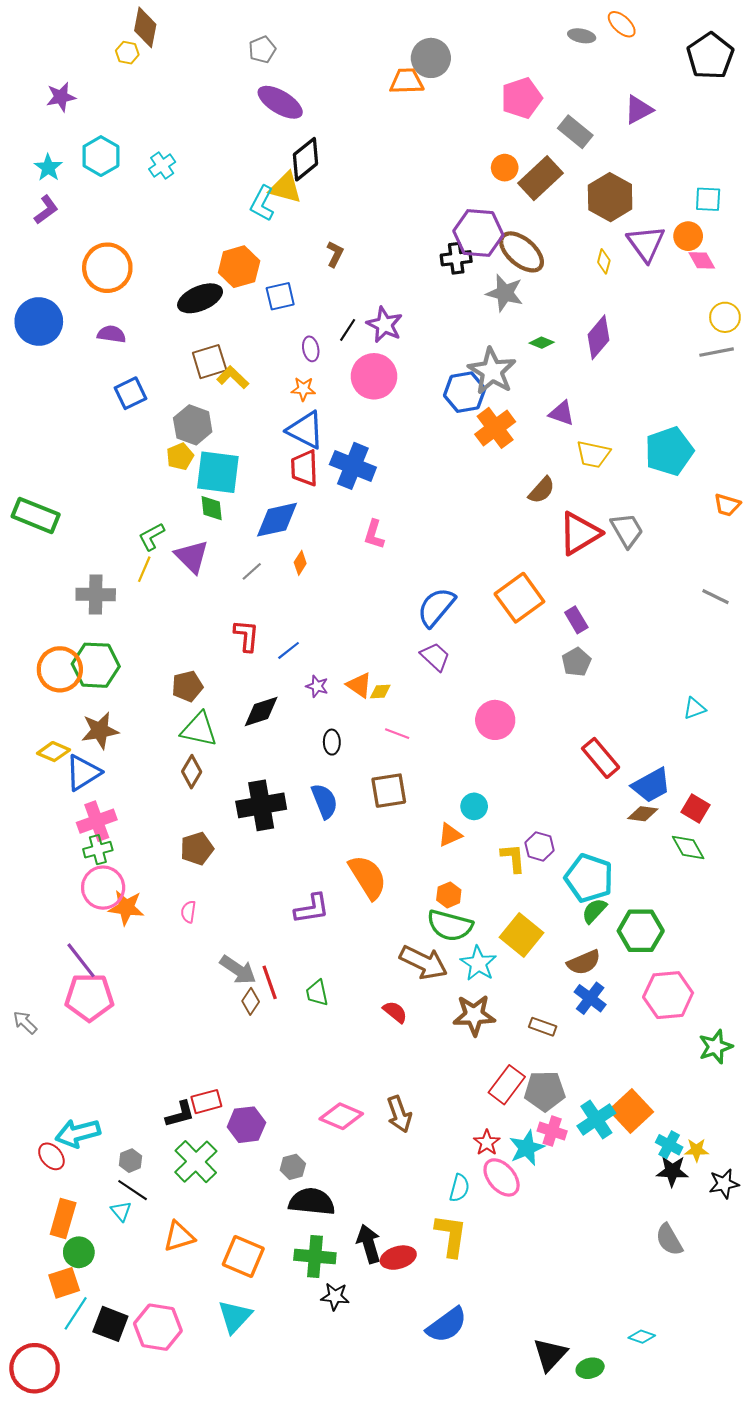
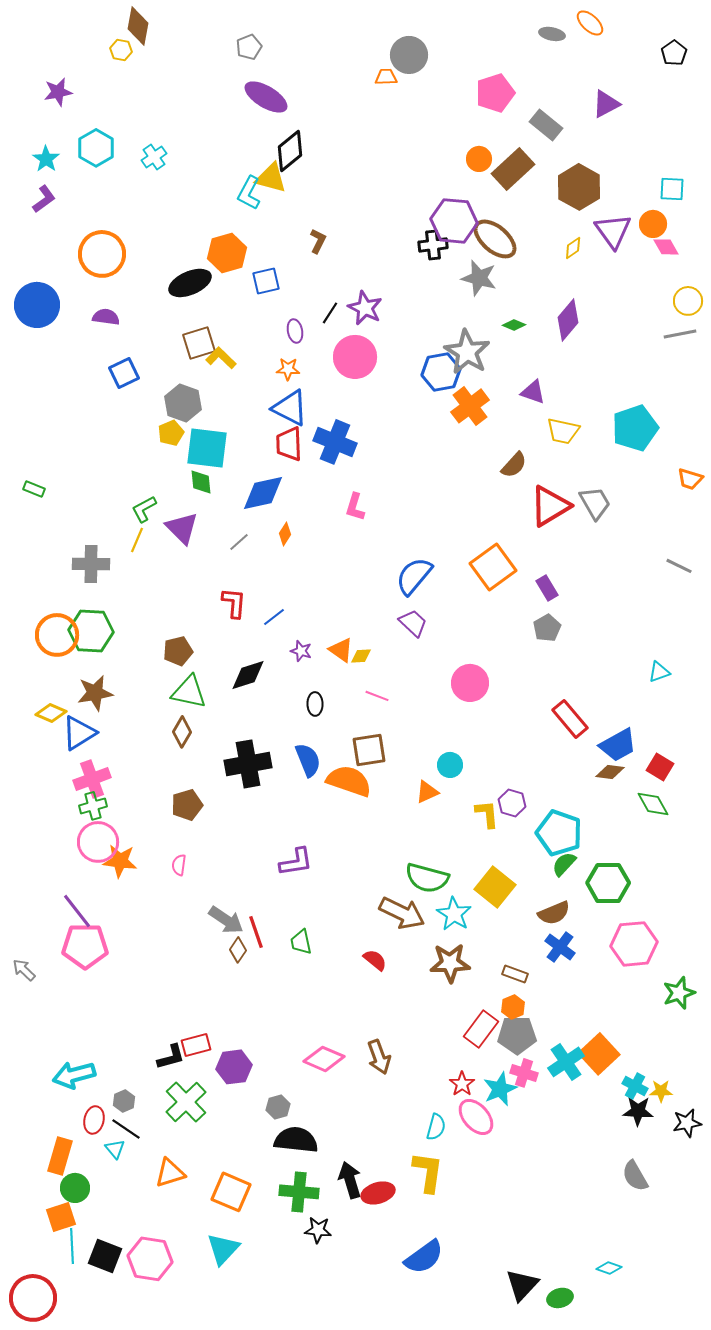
black pentagon: (710, 56) -> (674, 53), size x0.6
orange trapezoid: (407, 81) -> (386, 77), size x0.7
yellow diamond: (604, 261) -> (573, 248), turned 40
green rectangle: (36, 515) -> (34, 489), size x0.5
orange semicircle: (368, 877) -> (349, 781), moved, turned -39
orange hexagon: (449, 895) -> (513, 1007), moved
red ellipse: (51, 1156) -> (94, 1120), moved, turned 52
cyan line: (76, 1313) -> (72, 1246), turned -36

